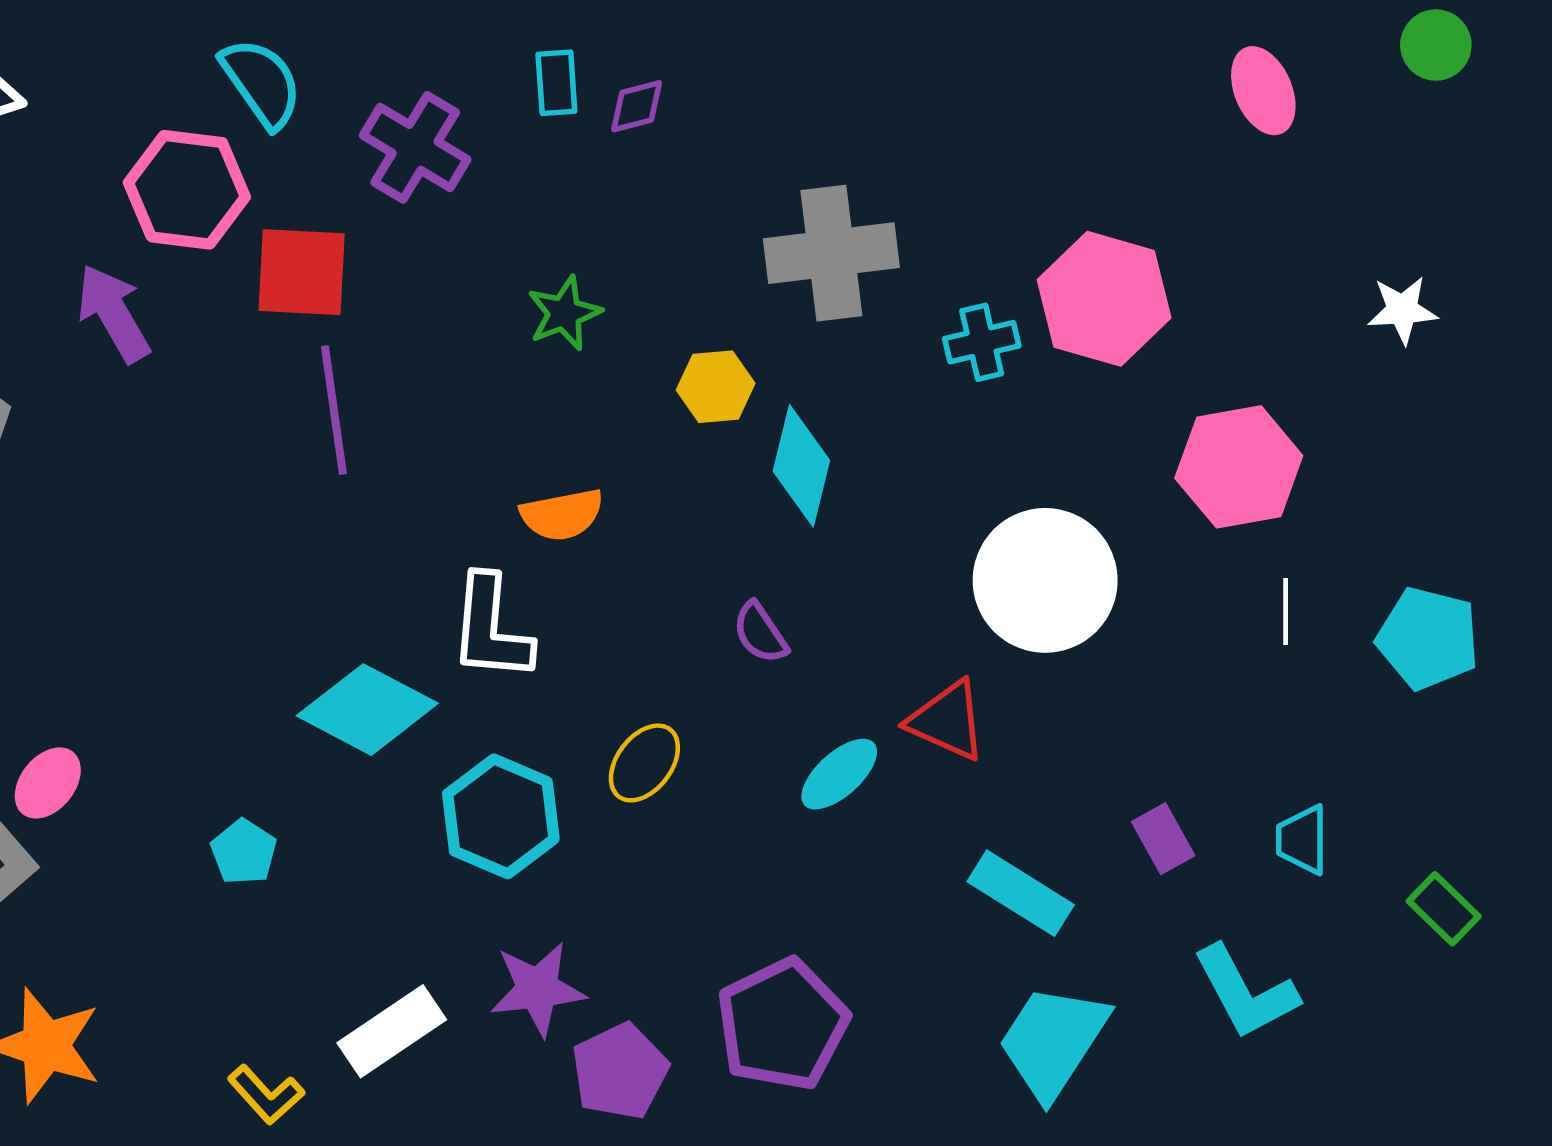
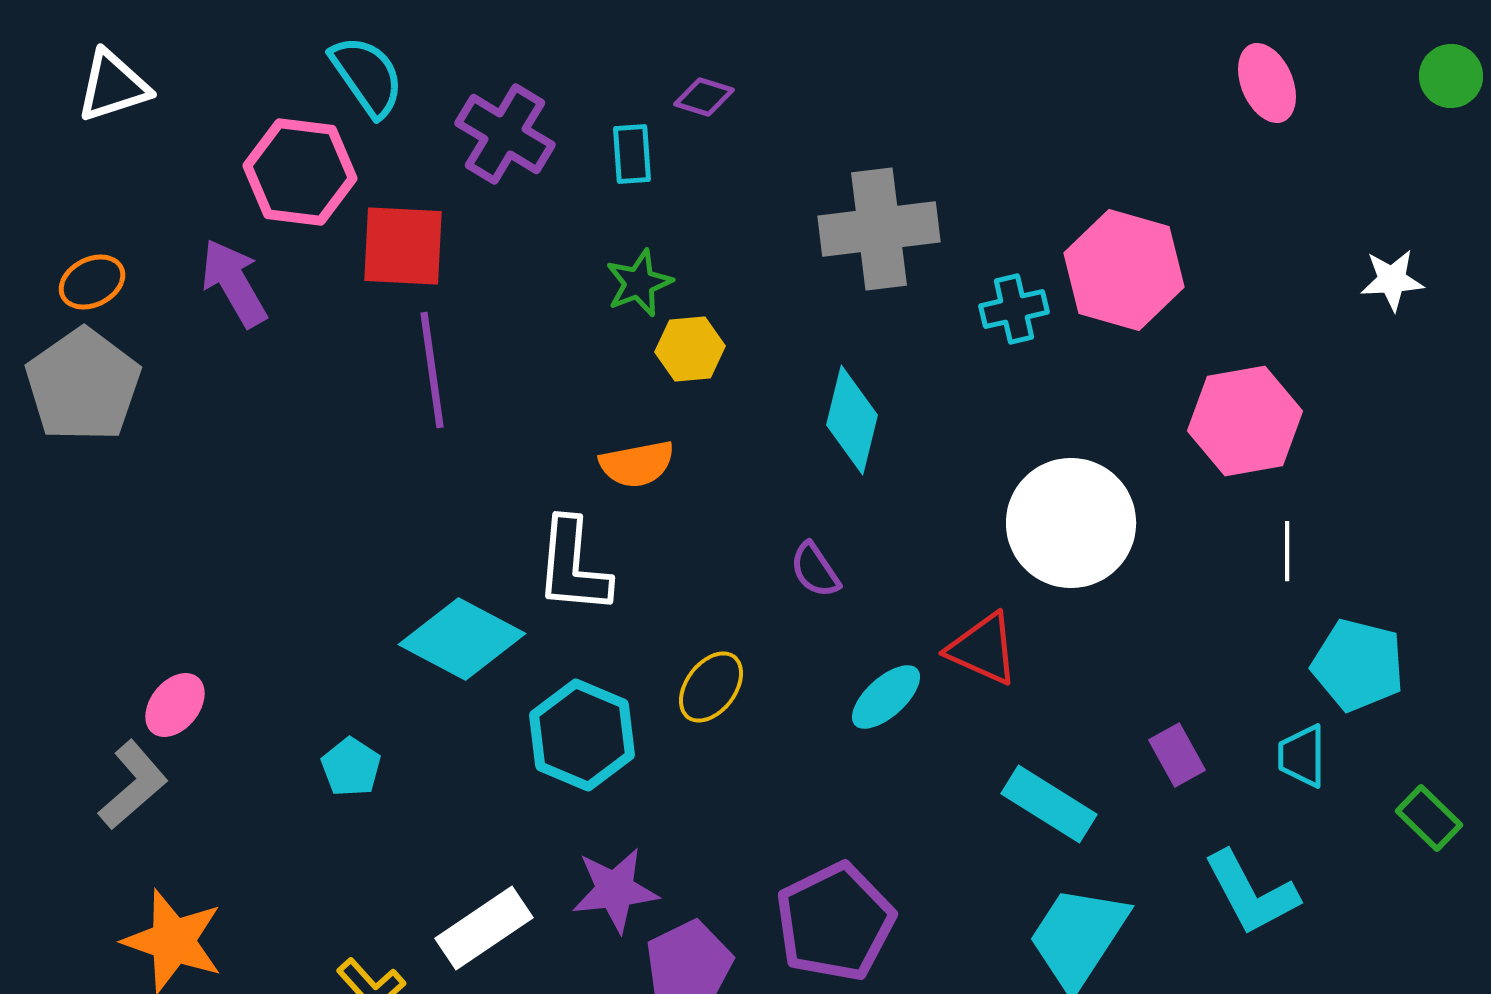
green circle: (1436, 45) -> (1451, 76), moved
cyan rectangle: (556, 83) -> (632, 154), moved
purple diamond: (637, 106) -> (704, 97), turned 32
yellow hexagon: (716, 387) -> (690, 349), moved
cyan pentagon: (1428, 638) -> (1358, 665), moved

